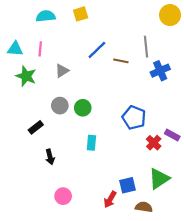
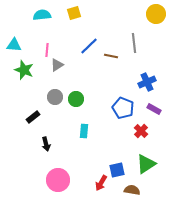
pink line: (40, 49) -> (47, 50), moved
blue cross: (160, 71) -> (147, 82), moved
purple rectangle: (172, 135) -> (154, 109), moved
pink circle: (63, 196) -> (58, 180), size x1.5

